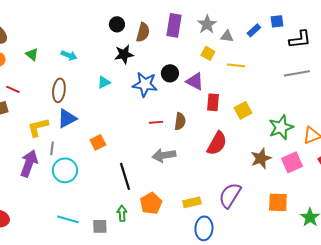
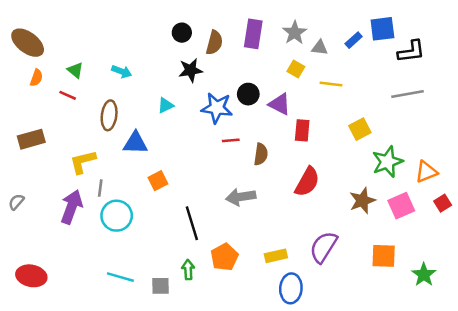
blue square: (277, 21) -> (382, 29), size x1.5
red line: (13, 89) -> (68, 95), moved
yellow square: (243, 110) -> (360, 129), moved
blue triangle: (67, 118) -> (135, 143), moved, turned 30
red line: (156, 122) -> (231, 140), moved

